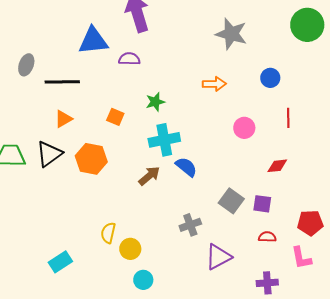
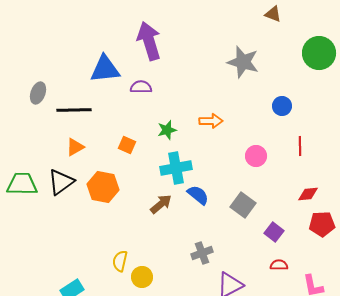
orange arrow: (214, 84) -> (211, 121), moved
red diamond: (277, 166) -> (308, 194), moved
gray square: (231, 201) -> (243, 205), moved
purple square: (262, 204) -> (274, 232), turned 30
red pentagon: (310, 223) -> (322, 224), moved

